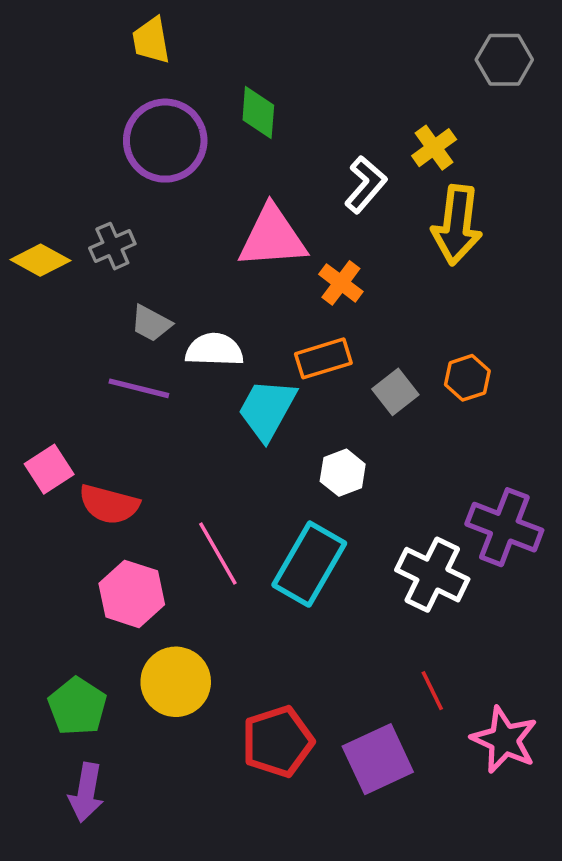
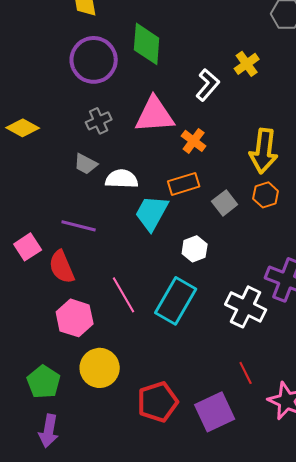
green diamond: (258, 112) -> (147, 44), size x1.4
yellow arrow: (457, 225) -> (264, 151), moved
gray cross: (112, 246) -> (99, 121), moved
purple line: (139, 388) -> (79, 226), moved
red semicircle: (109, 504) -> (62, 267), turned 52

